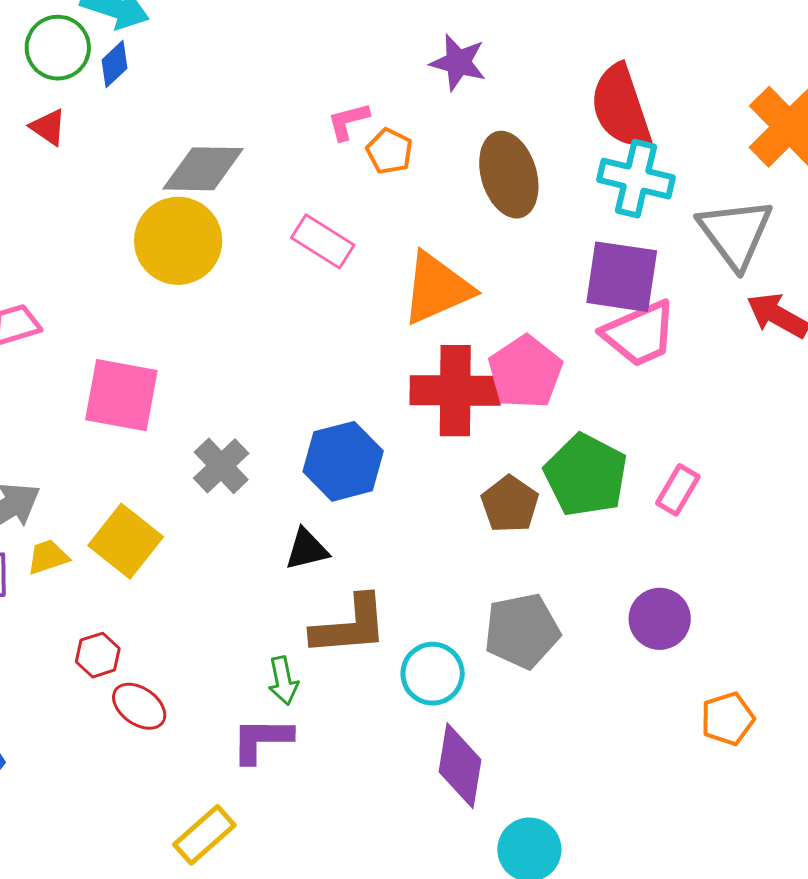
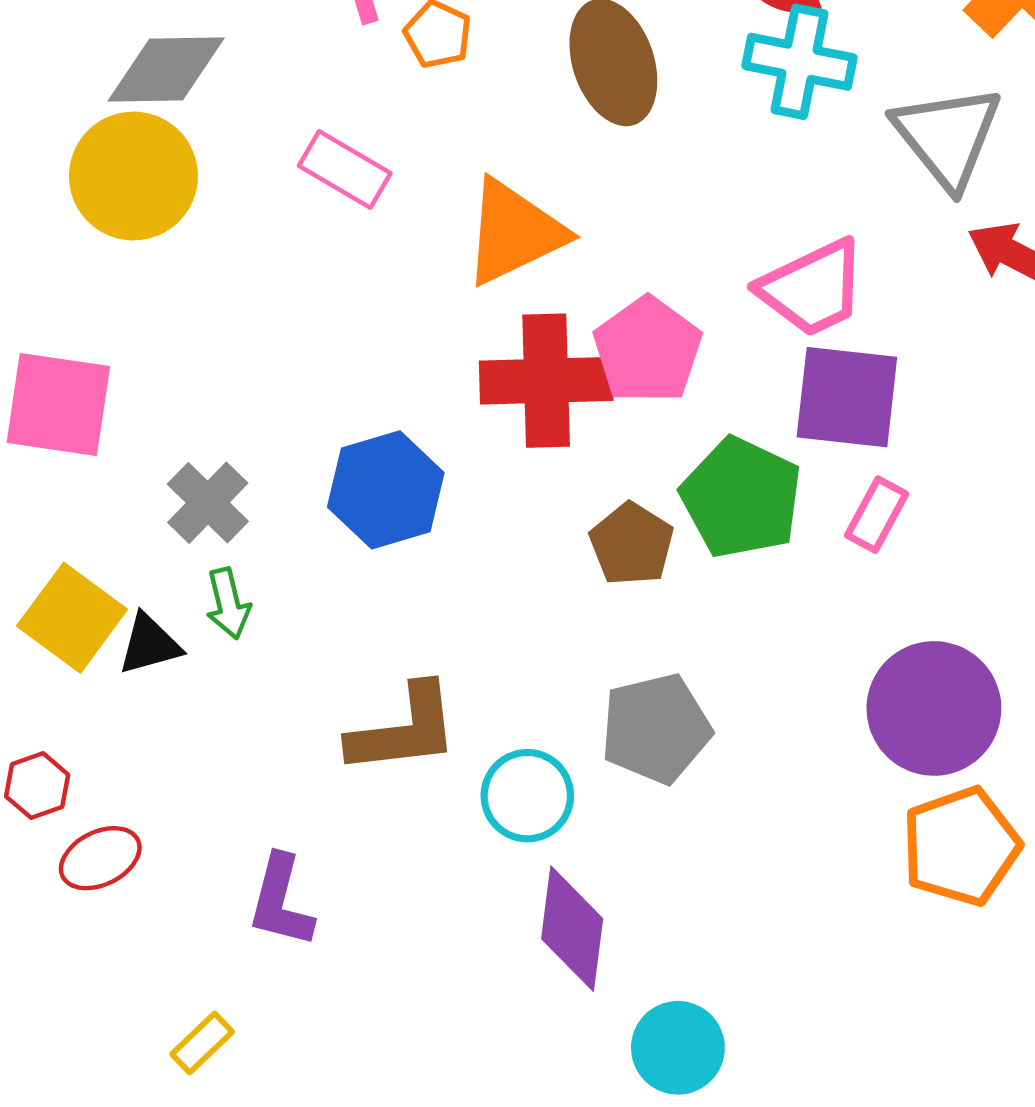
purple square: (622, 277) -> (847, 397), moved
black triangle: (307, 549) -> (150, 644), moved
purple circle: (660, 619) -> (934, 708), moved, size x1.5
green arrow: (283, 681) -> (228, 604), moved
red ellipse: (139, 706) -> (100, 858), turned -60
orange pentagon: (728, 719) -> (961, 846), size x1.5
purple L-shape: (262, 740) -> (281, 901), turned -74
yellow rectangle: (204, 835) -> (202, 1043), size x0.7

